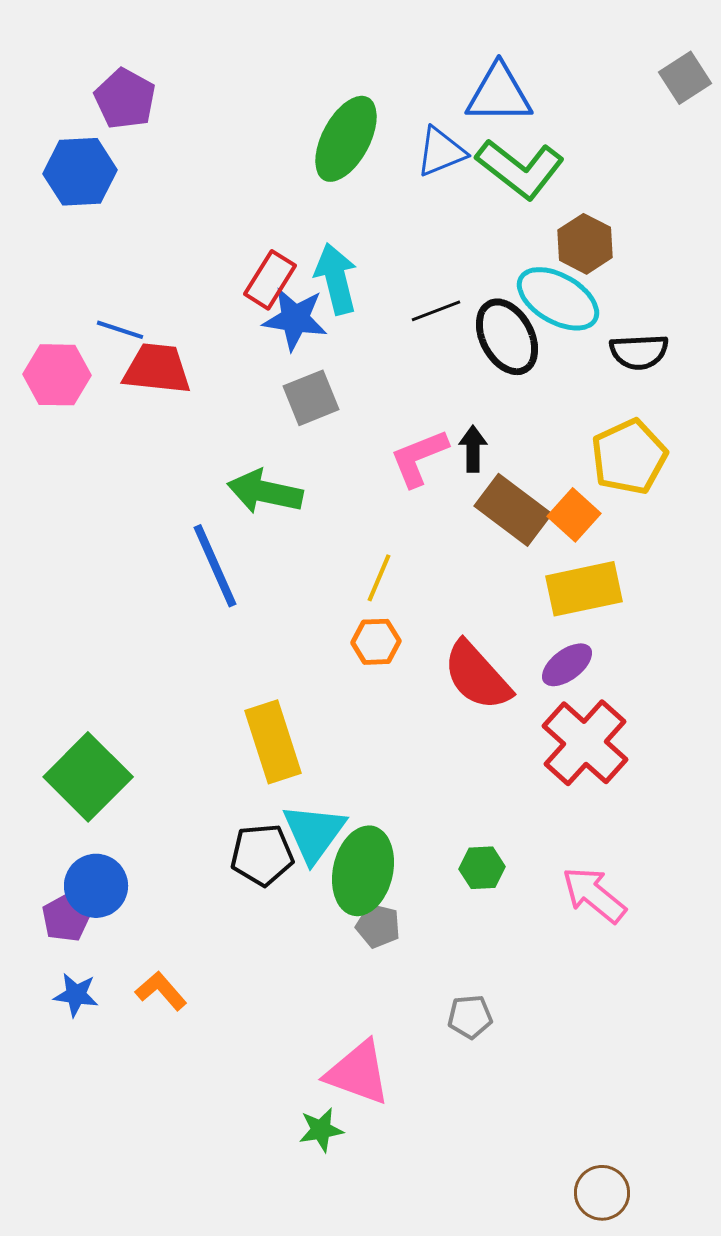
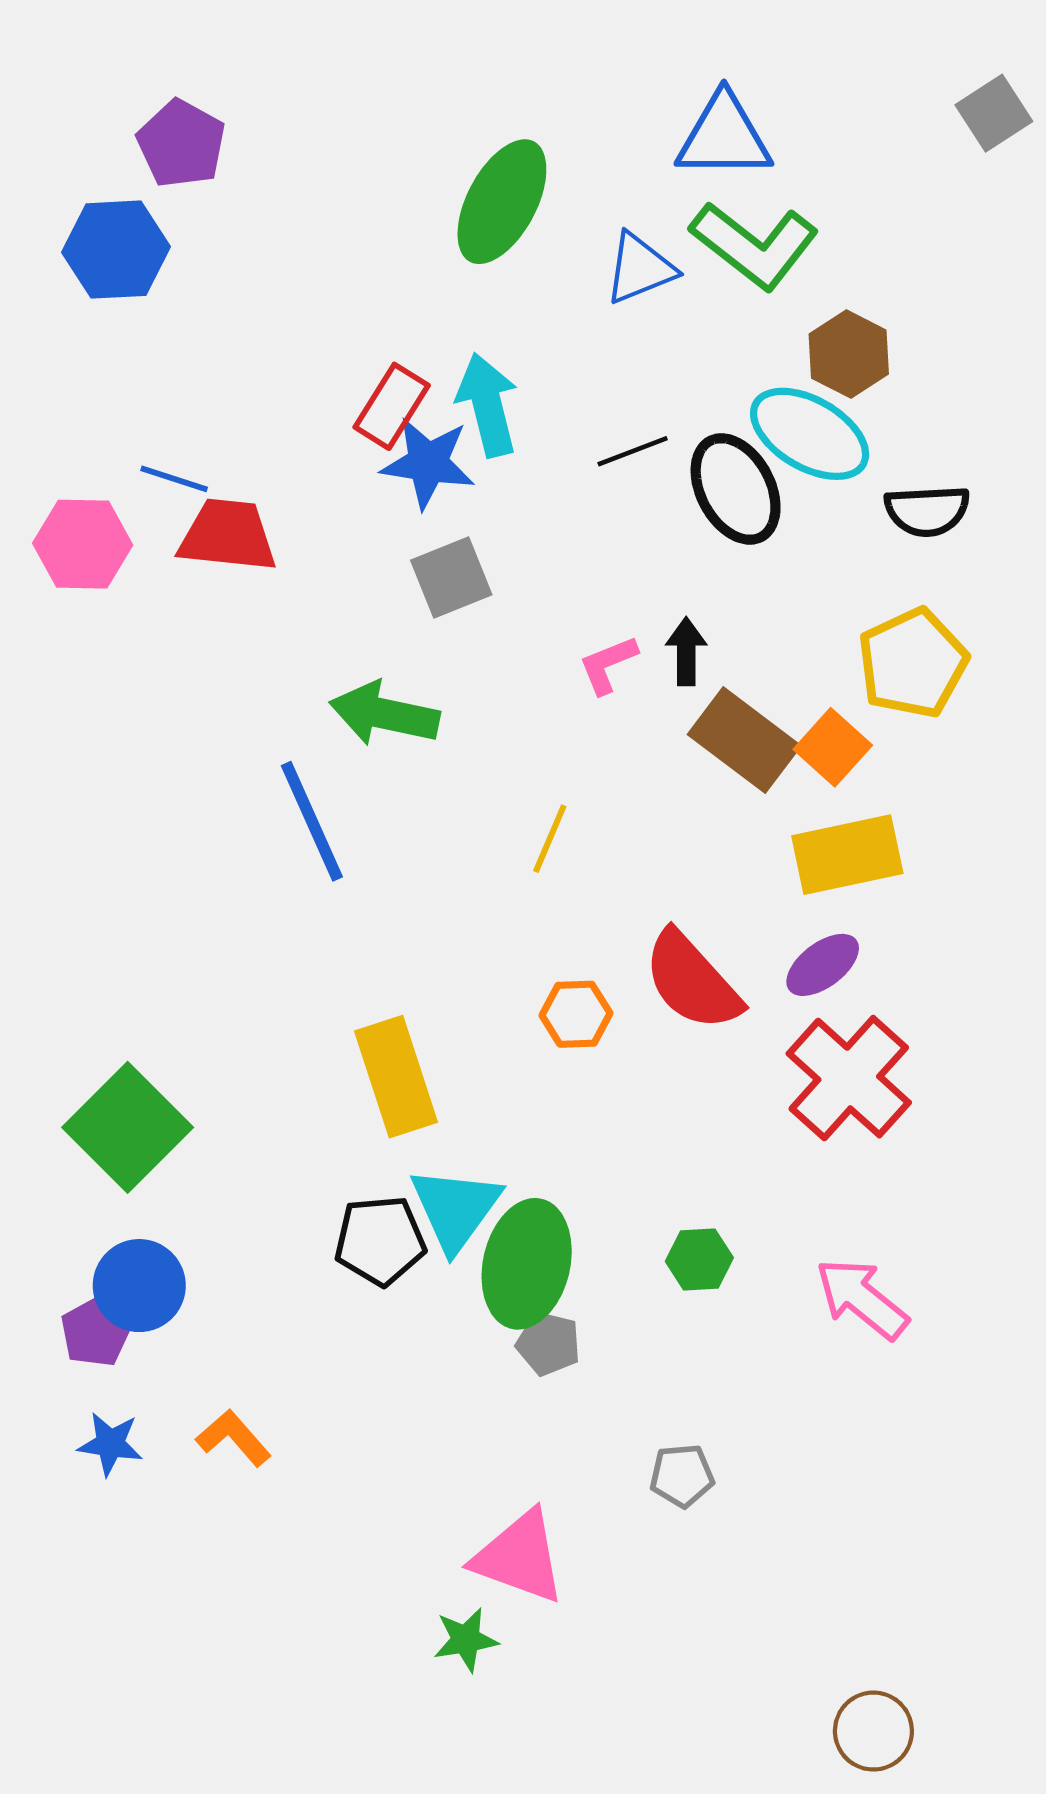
blue triangle: (441, 152) -> (640, 268), moved
pink L-shape: (419, 458) -> (608, 665), size x0.7
orange hexagon: (376, 642) -> (576, 1014), moved

